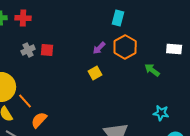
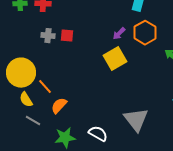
gray cross: (28, 50) -> (48, 36), turned 32
yellow square: (95, 73) -> (115, 59), size x1.6

